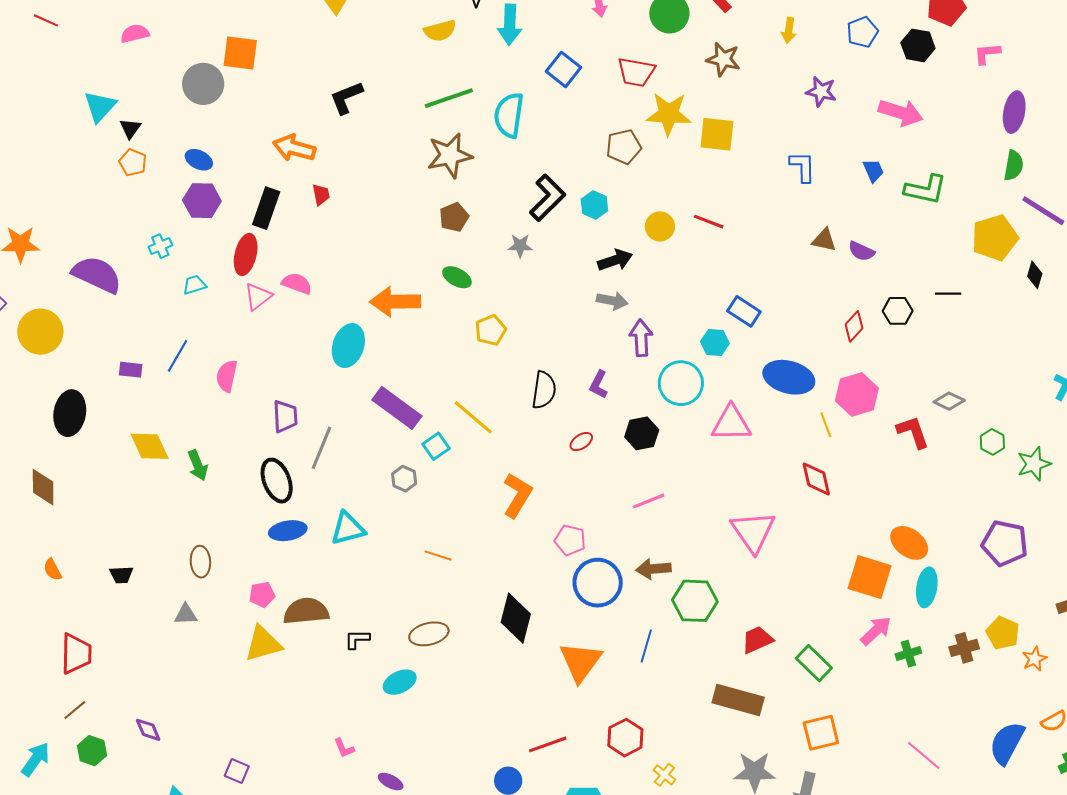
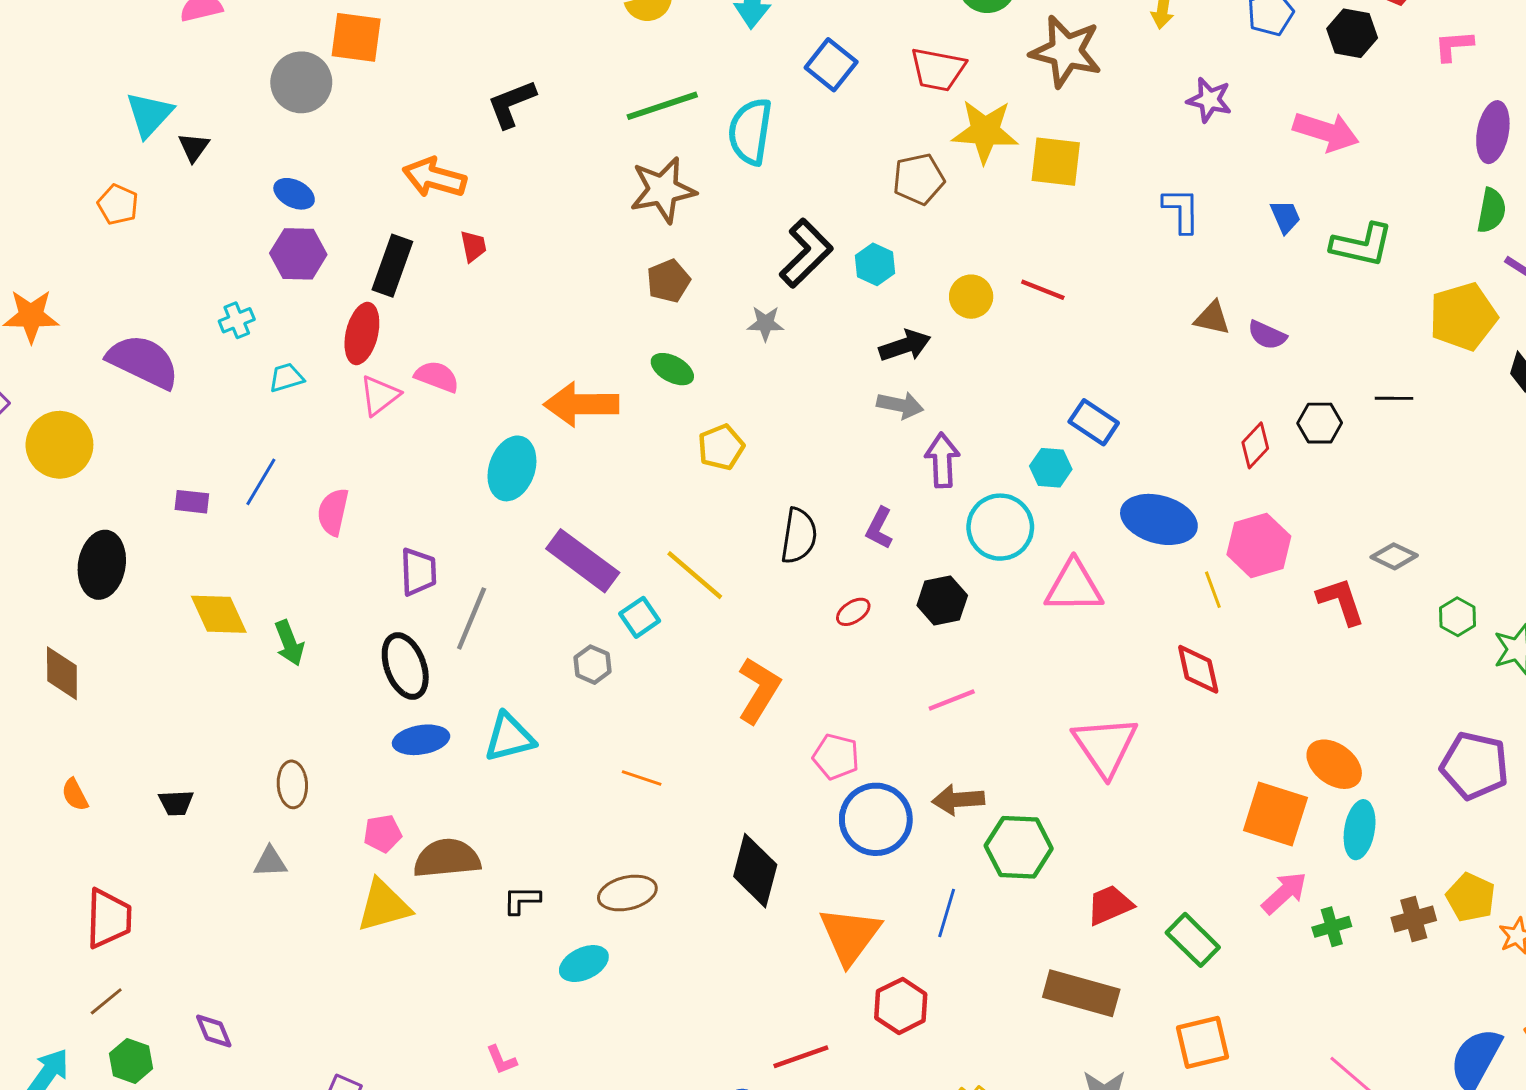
brown star: (723, 59) -> (1066, 51), size x1.4
orange pentagon: (133, 162) -> (118, 205), moved
red hexagon: (625, 738) -> (901, 1006), moved

